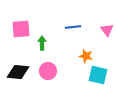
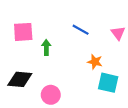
blue line: (73, 27) -> (81, 30), turned 35
pink circle: (48, 71) -> (51, 95), moved

